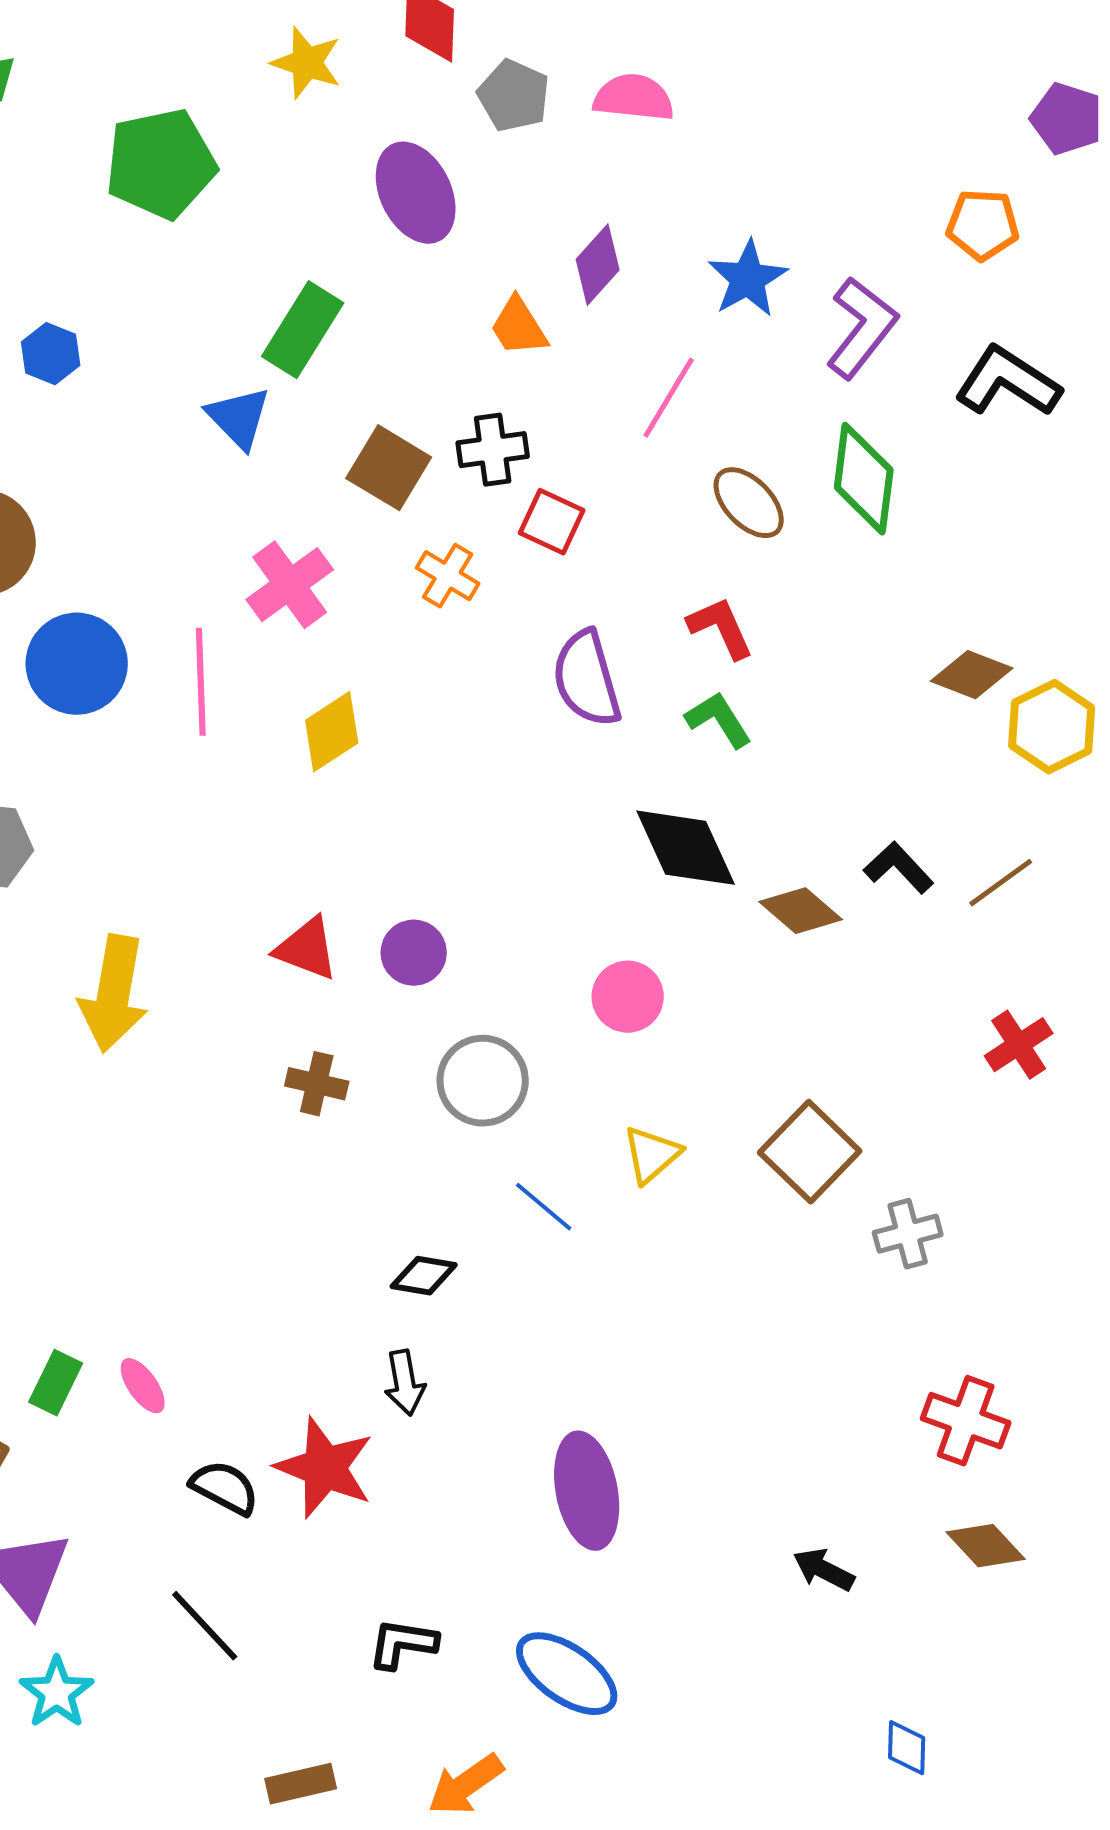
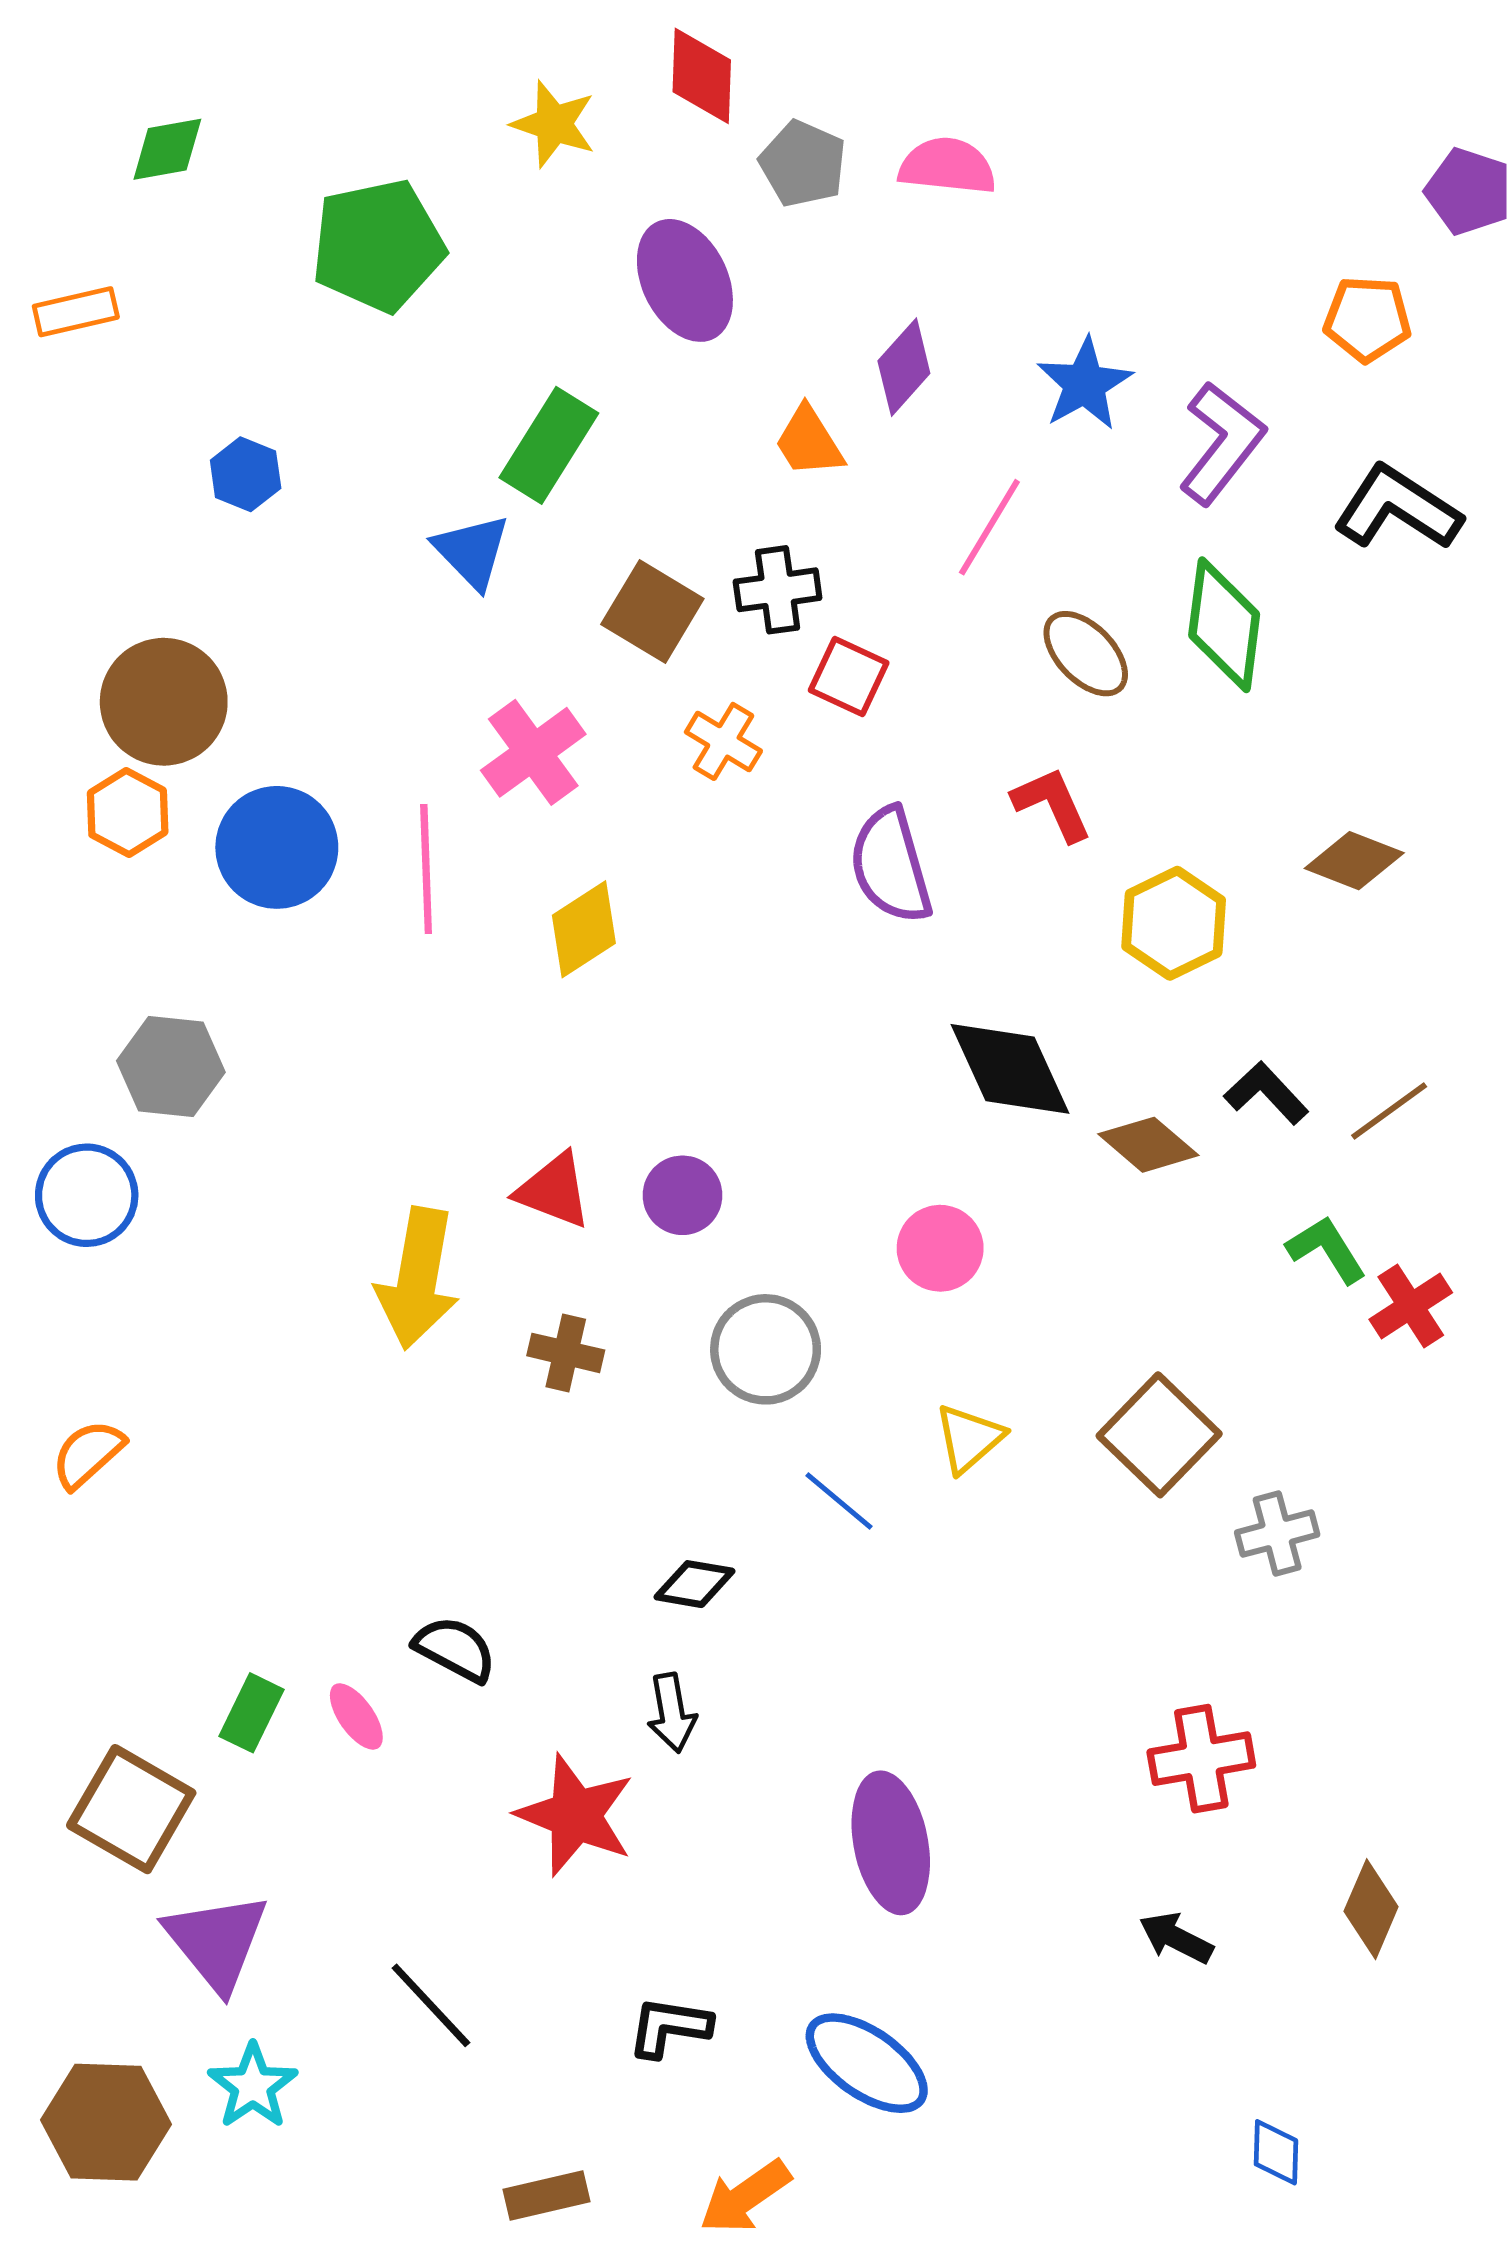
green L-shape: (719, 720) -> (1326, 1249), moved
yellow hexagon: (1052, 727) -> (1174, 923), moved
yellow arrow: (114, 994) -> (418, 1278), moved
red cross: (966, 1421) -> (1201, 1759), moved, turned -30
black semicircle: (225, 1488) -> (455, 1649), moved
brown diamond: (986, 1546) -> (1371, 1909), turned 66

